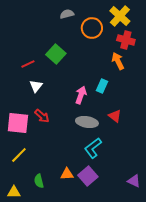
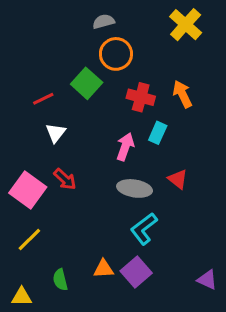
orange circle: (92, 28) -> (116, 54), moved
red cross: (126, 40) -> (141, 97), moved
pink square: (18, 123) -> (28, 190), turned 30

